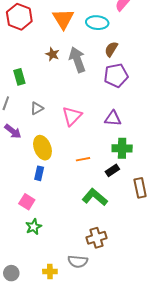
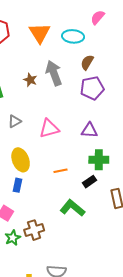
brown star: (52, 54) -> (30, 80), moved
pink triangle: (72, 116) -> (49, 129), turned 30
brown cross: (97, 238) -> (34, 230), moved

